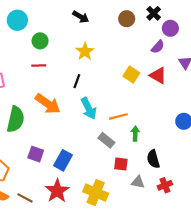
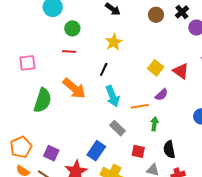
purple semicircle: (158, 47) -> (161, 95), moved
gray rectangle: (106, 140) -> (118, 128), moved
purple square: (36, 154) -> (51, 153), moved
blue rectangle: (63, 160) -> (96, 151), moved

